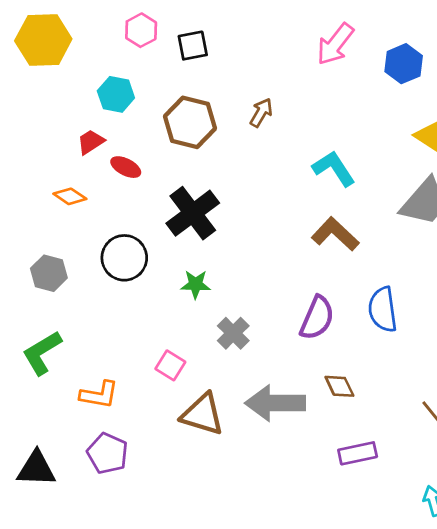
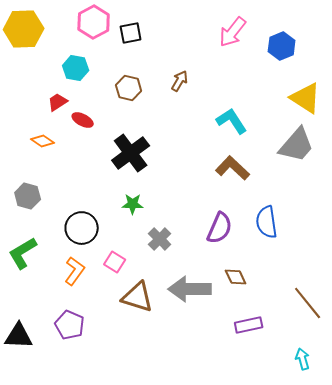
pink hexagon: (141, 30) -> (94, 22), size x1.4
brown hexagon: (190, 122) -> (129, 88), size x0.7
black circle: (124, 258) -> (82, 228), moved
orange L-shape: (99, 395) -> (75, 271), moved, turned -64

